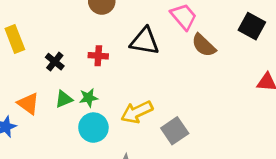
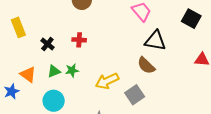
black triangle: (145, 41) -> (155, 41), moved
brown semicircle: (204, 45) -> (146, 65), moved
cyan circle: (93, 128) -> (54, 101), moved

